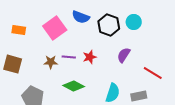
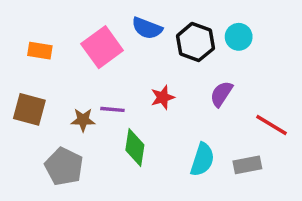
purple line: (69, 57) -> (112, 109), moved
brown star: (51, 62) -> (83, 120), moved
green diamond: (74, 86) -> (135, 148), turned 70

